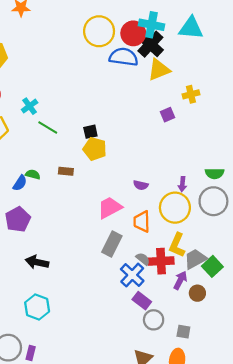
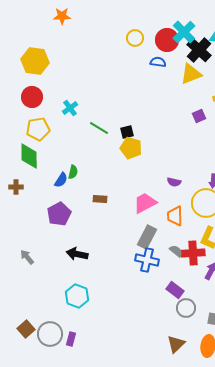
cyan cross: (151, 25) -> (184, 32), turned 35
yellow circle: (99, 31) -> (135, 38), size x0.6
black cross: (150, 44) -> (199, 50), moved
blue semicircle: (124, 57) -> (158, 62), size x0.6
green line: (48, 127) -> (99, 128), moved
brown rectangle: (66, 171) -> (100, 199), moved
green semicircle: (33, 174) -> (73, 172), turned 88
blue cross: (132, 275) -> (147, 260), moved, turned -30

